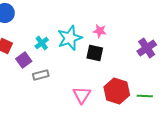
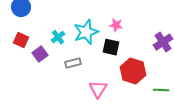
gray rectangle: (41, 75) -> (73, 63), moved
red hexagon: (117, 91) -> (133, 71), moved

